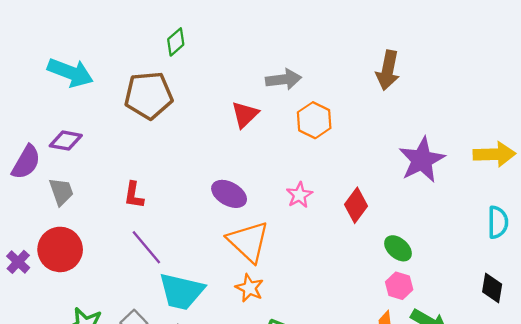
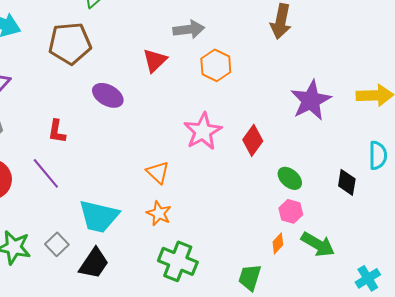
purple ellipse: (229, 194) -> (108, 95), moved
pink star: (299, 195) -> (203, 131), size x1.6
orange triangle: (248, 242) -> (158, 172), size x0.6
purple line: (146, 247) -> (46, 173), moved
black diamond: (492, 288) -> (347, 182), moved

